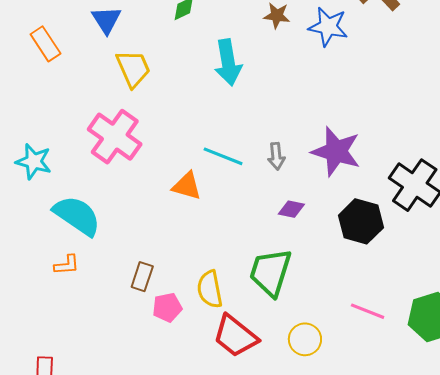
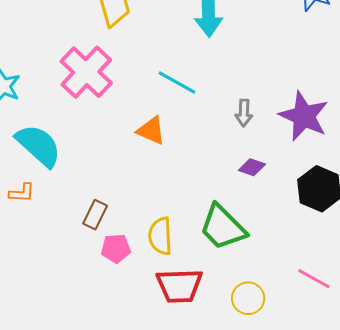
cyan line: (223, 156) -> (177, 82), moved
green trapezoid: (270, 272) -> (223, 227), turned -70
red trapezoid: (235, 336) -> (179, 286), turned -48

